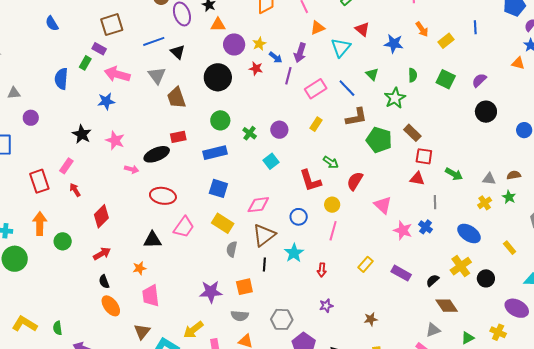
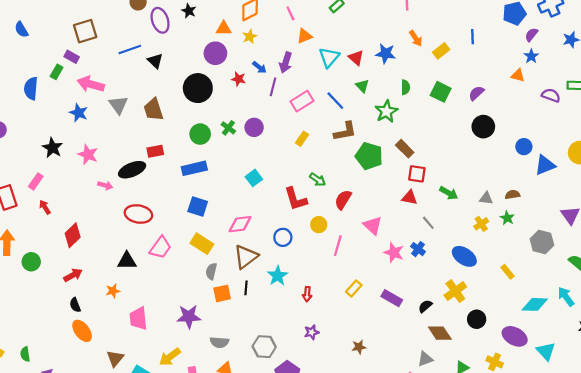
orange triangle: (218, 25) -> (224, 28), moved
red triangle: (362, 29) -> (356, 58), moved
yellow star: (259, 44) -> (250, 36), moved
gray triangle: (157, 75) -> (118, 105), moved
blue star: (106, 101) -> (79, 113), turned 30
purple circle: (279, 130) -> (254, 127), moved
green cross: (250, 133) -> (228, 128), moved
gray line: (435, 202) -> (428, 223), turned -40
pink line: (333, 231) -> (338, 246), moved
black circle: (486, 278) -> (477, 319), moved
orange square: (244, 287) -> (222, 293), moved
pink trapezoid: (151, 296) -> (138, 318), moved

